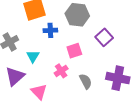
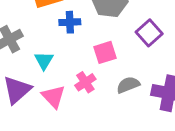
gray semicircle: (86, 81) -> (128, 85), moved, turned -84
pink triangle: (39, 92) -> (53, 97), moved

